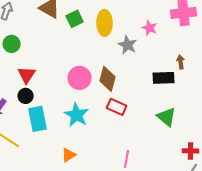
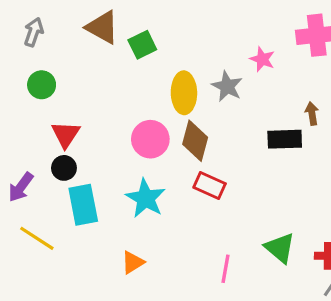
yellow ellipse: (105, 23) -> (184, 93), moved
green triangle: (167, 117) -> (280, 248), moved

